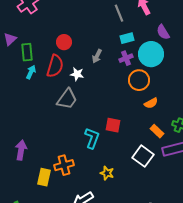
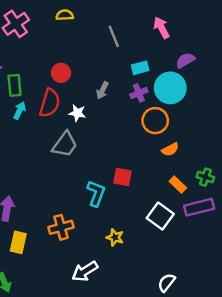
gray line: (119, 13) -> (114, 36), moved
purple semicircle: (163, 32) -> (185, 60), turned 91
yellow rectangle: (44, 177) -> (18, 242), moved

